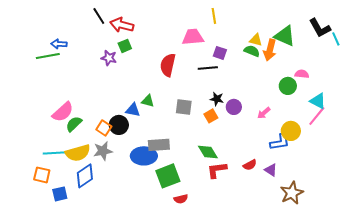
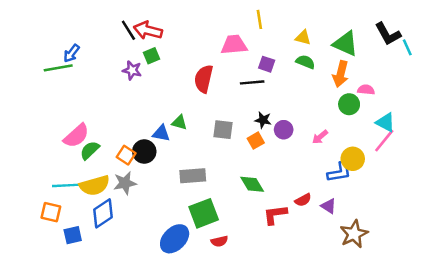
black line: (99, 16) -> (128, 30), moved
yellow triangle: (256, 40) -> (303, 38), moved
blue arrow: (59, 44) -> (72, 53), turned -56
orange arrow: (270, 50) -> (341, 74), moved
blue ellipse: (144, 156) -> (175, 239), moved, turned -45
red L-shape: (217, 170) -> (275, 215), moved

